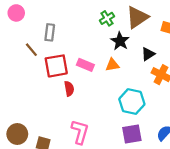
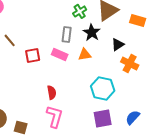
gray rectangle: (50, 32) -> (67, 34), moved
red square: (56, 66) -> (33, 55), size x0.7
red semicircle: (69, 89) -> (52, 92), moved

